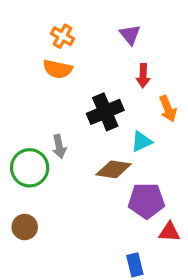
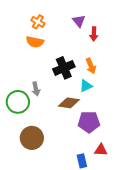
red arrow: (143, 76) -> (94, 34), moved
orange arrow: (168, 109) -> (91, 66), moved
brown circle: (25, 227) -> (32, 138), moved, size x1.5
red triangle: (169, 232) -> (101, 150), moved

